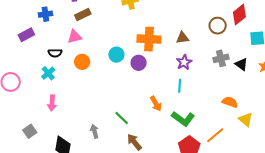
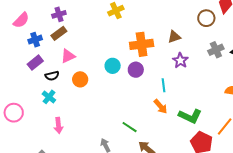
brown rectangle: (83, 14) -> (59, 33), moved
purple rectangle: (26, 35) -> (35, 63), moved
cyan line: (180, 86) -> (164, 85), moved

